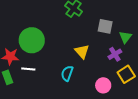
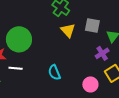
yellow triangle: (82, 51) -> (68, 30), moved
cyan semicircle: (67, 73) -> (54, 72), turned -42

